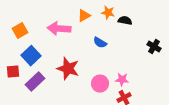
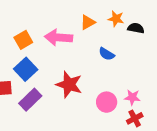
orange square: (20, 31) -> (23, 40), moved

